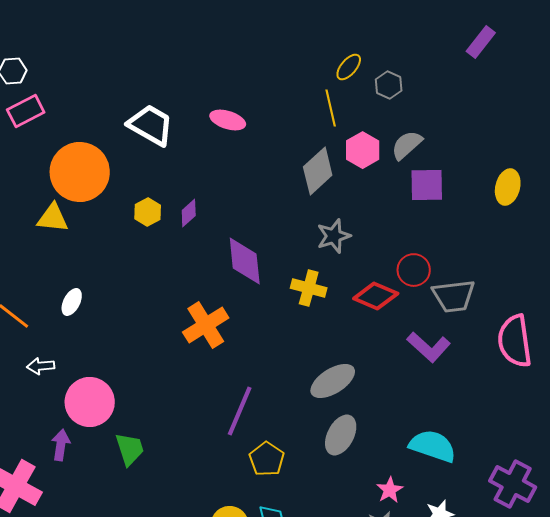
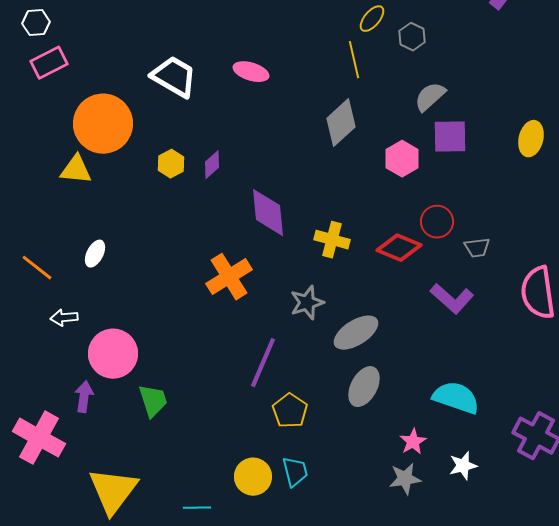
pink hexagon: (363, 150) -> (402, 159), moved
gray star: (334, 236) -> (307, 303), moved
gray trapezoid: (454, 296) -> (477, 248), size x0.6

